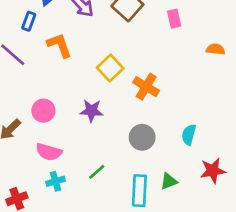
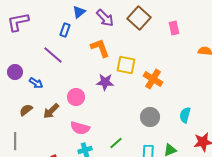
orange L-shape: (59, 45) -> (100, 48), moved
yellow square: (110, 68) -> (126, 65), turned -36
purple star: (91, 111) -> (105, 82), moved

